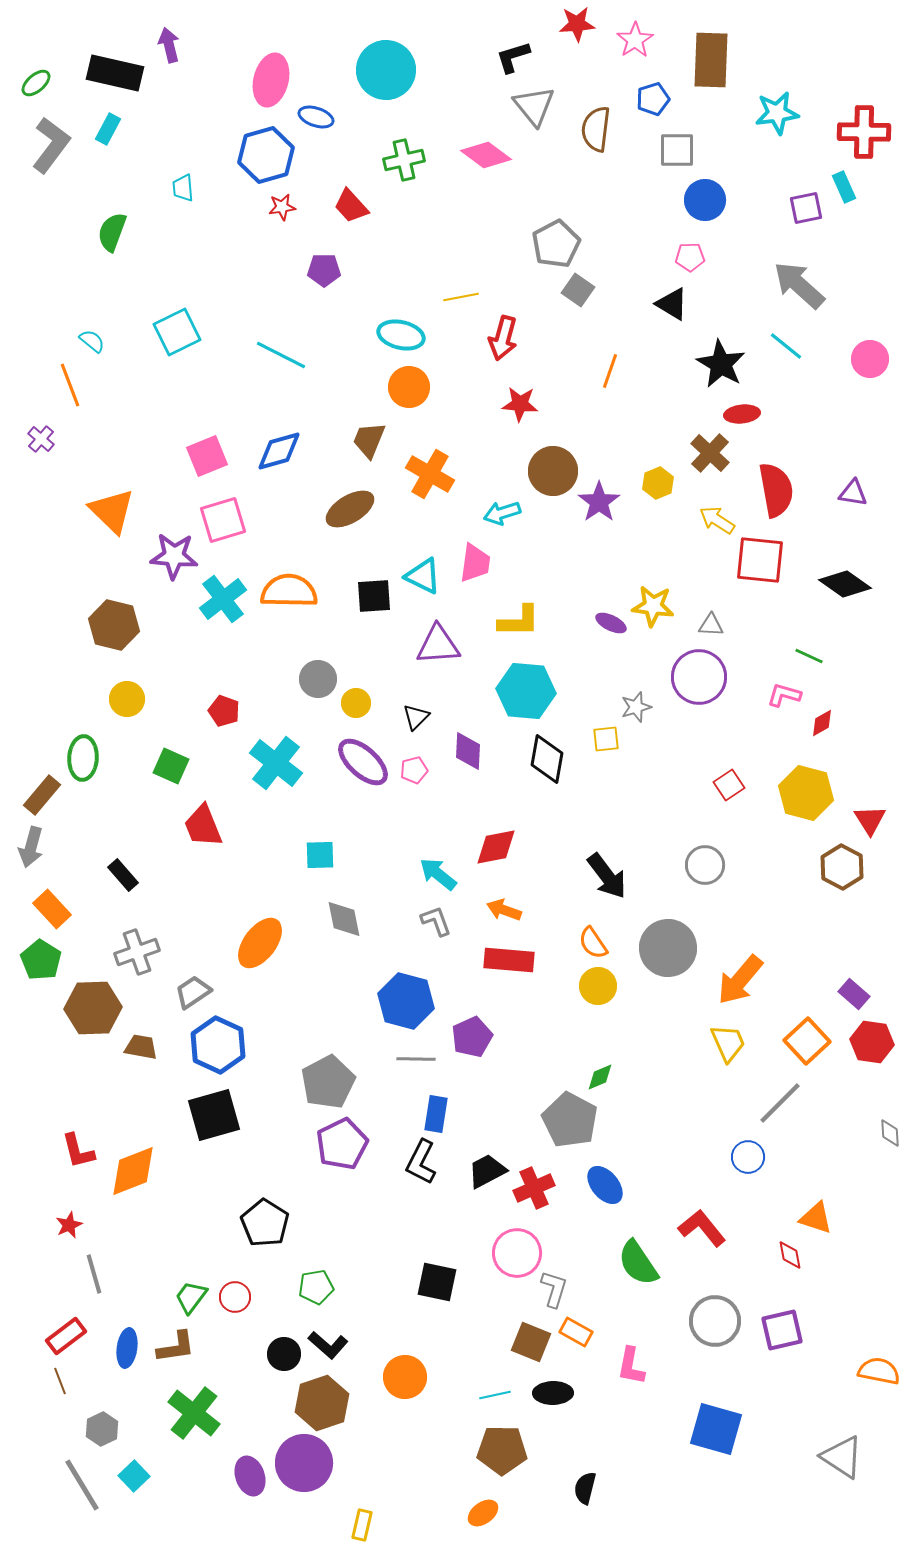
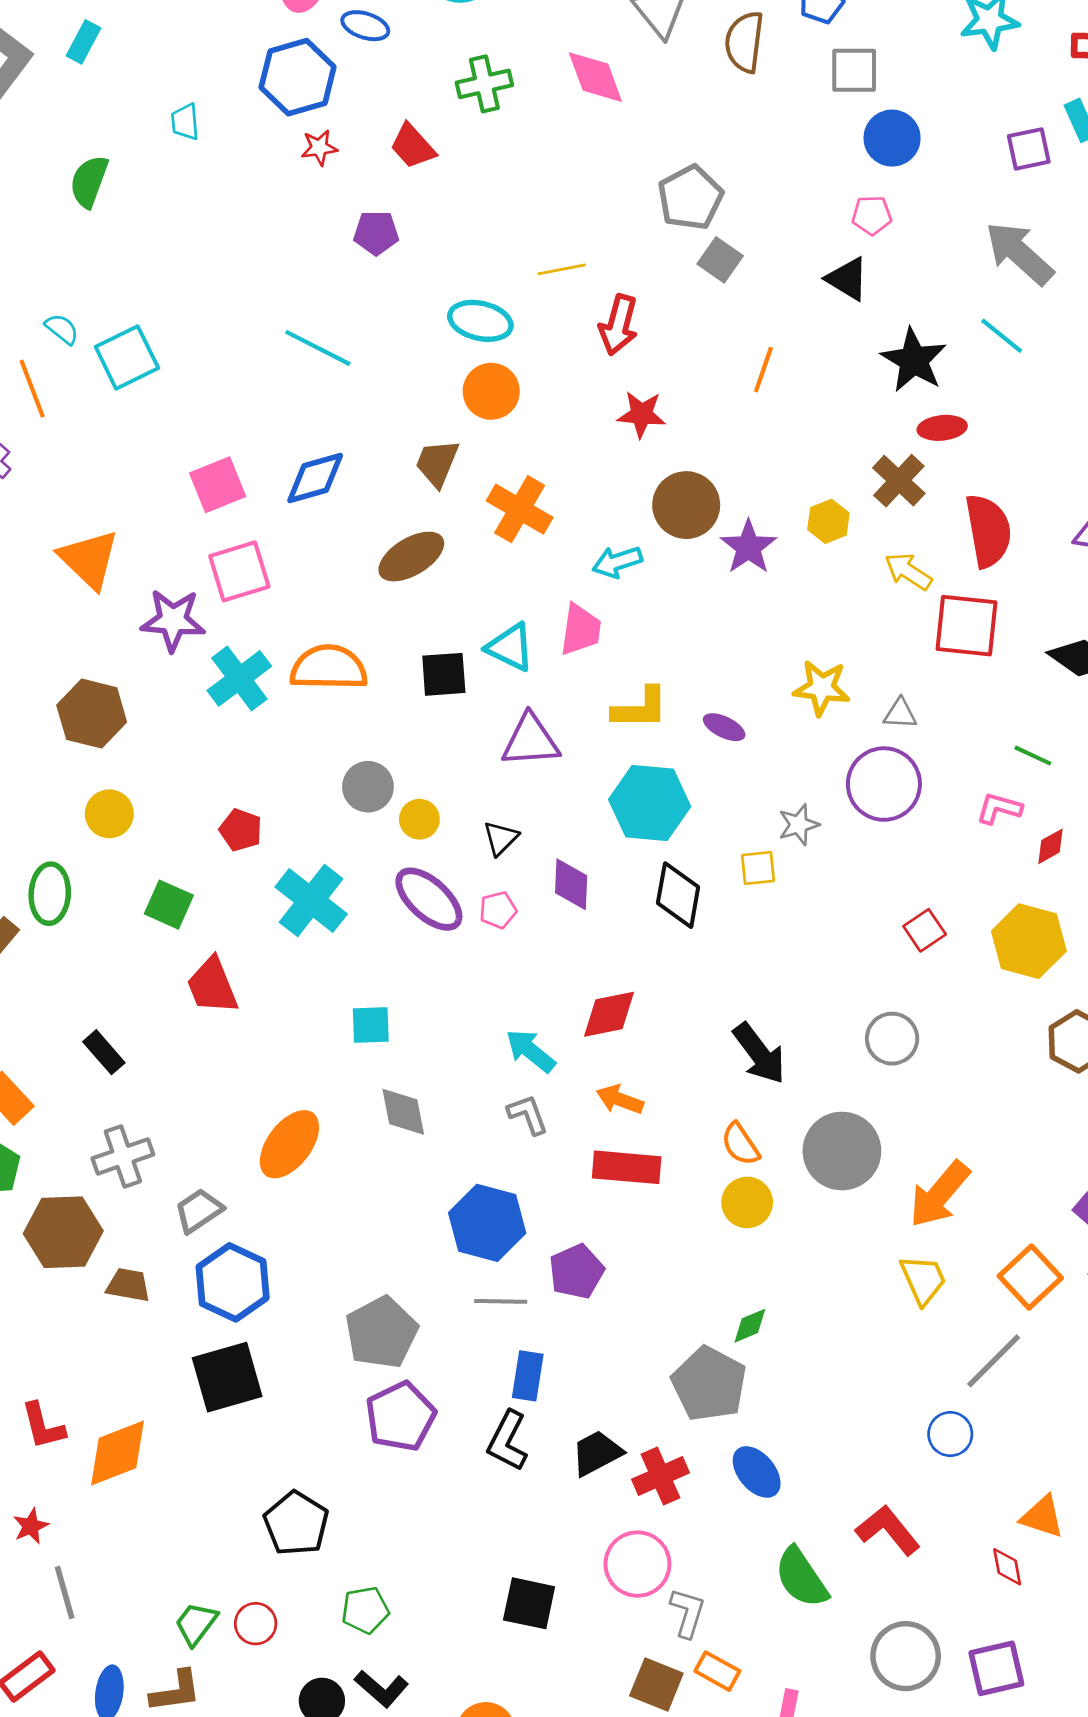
pink diamond: (486, 155) -> (595, 77), turned 33
cyan square: (177, 332) -> (127, 357), moved
purple ellipse: (611, 623) -> (724, 727), moved

